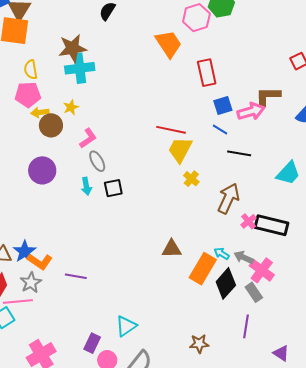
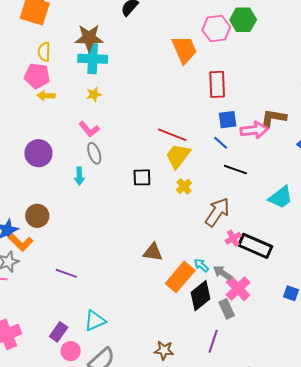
yellow star: (71, 107) -> (94, 94), moved
brown circle: (51, 125) -> (37, 216), moved
pink L-shape: (88, 138) -> (89, 129), turned 75
black square: (113, 188) -> (142, 177), moved
purple line: (76, 276) -> (66, 273), moved

